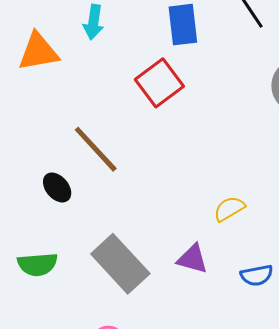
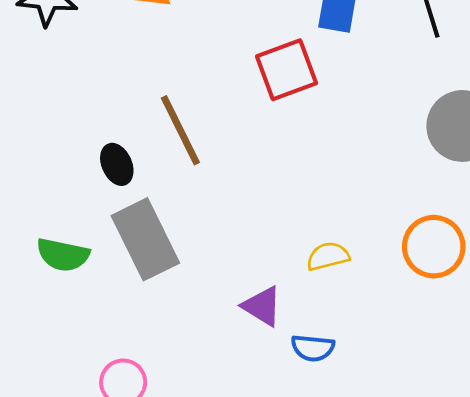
gray rectangle: (120, 264) -> (145, 239), moved
blue semicircle: (257, 275) -> (313, 348), moved

